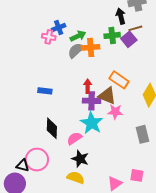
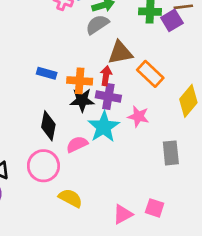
orange cross: (91, 47) -> (80, 81), moved
brown triangle: (107, 96) -> (120, 53), moved, turned -42
black star: (80, 159) -> (82, 100), moved, turned -30
pink circle: (37, 160) -> (43, 166), moved

